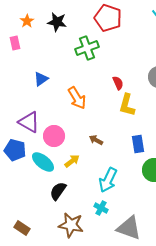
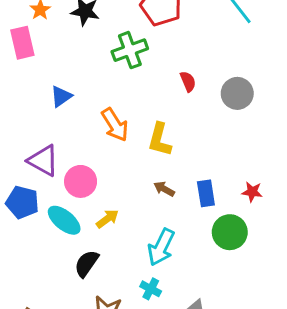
pink rectangle: (15, 43) -> (22, 43), size x1.5
red semicircle: (118, 83) -> (188, 81), moved
yellow L-shape: (127, 105) -> (160, 140), moved
brown arrow: (96, 140) -> (164, 189), moved

